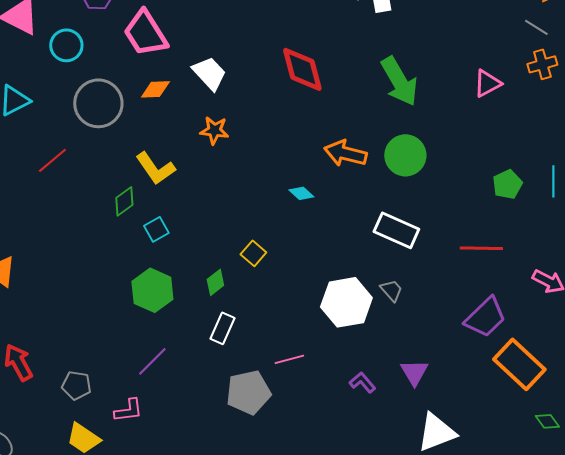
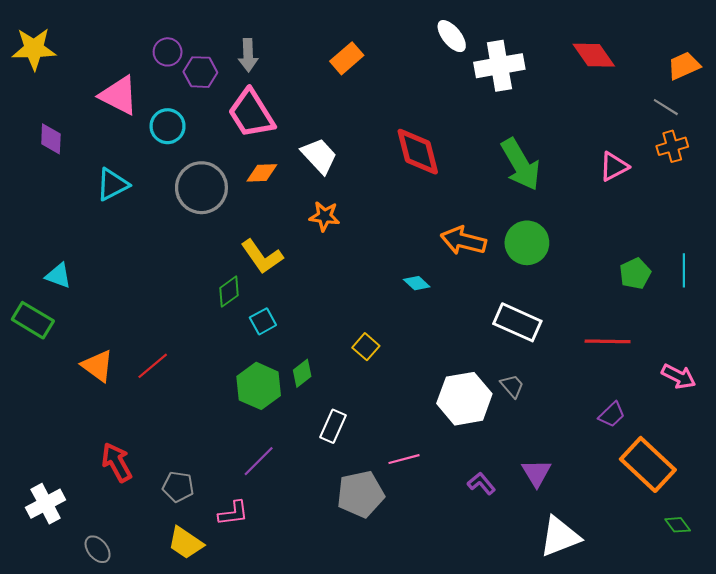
red line: (52, 160) -> (153, 366), moved
green diamond: (215, 282) -> (302, 373), moved
purple trapezoid: (485, 317) -> (612, 415), size x0.6

